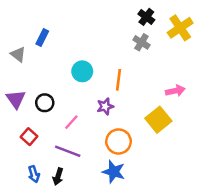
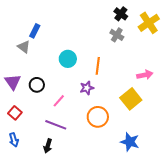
gray triangle: (18, 54) -> (24, 47), moved
red square: (29, 137) -> (15, 113), moved
blue star: (114, 172) -> (130, 142), moved
blue arrow: (34, 174) -> (14, 140), moved

